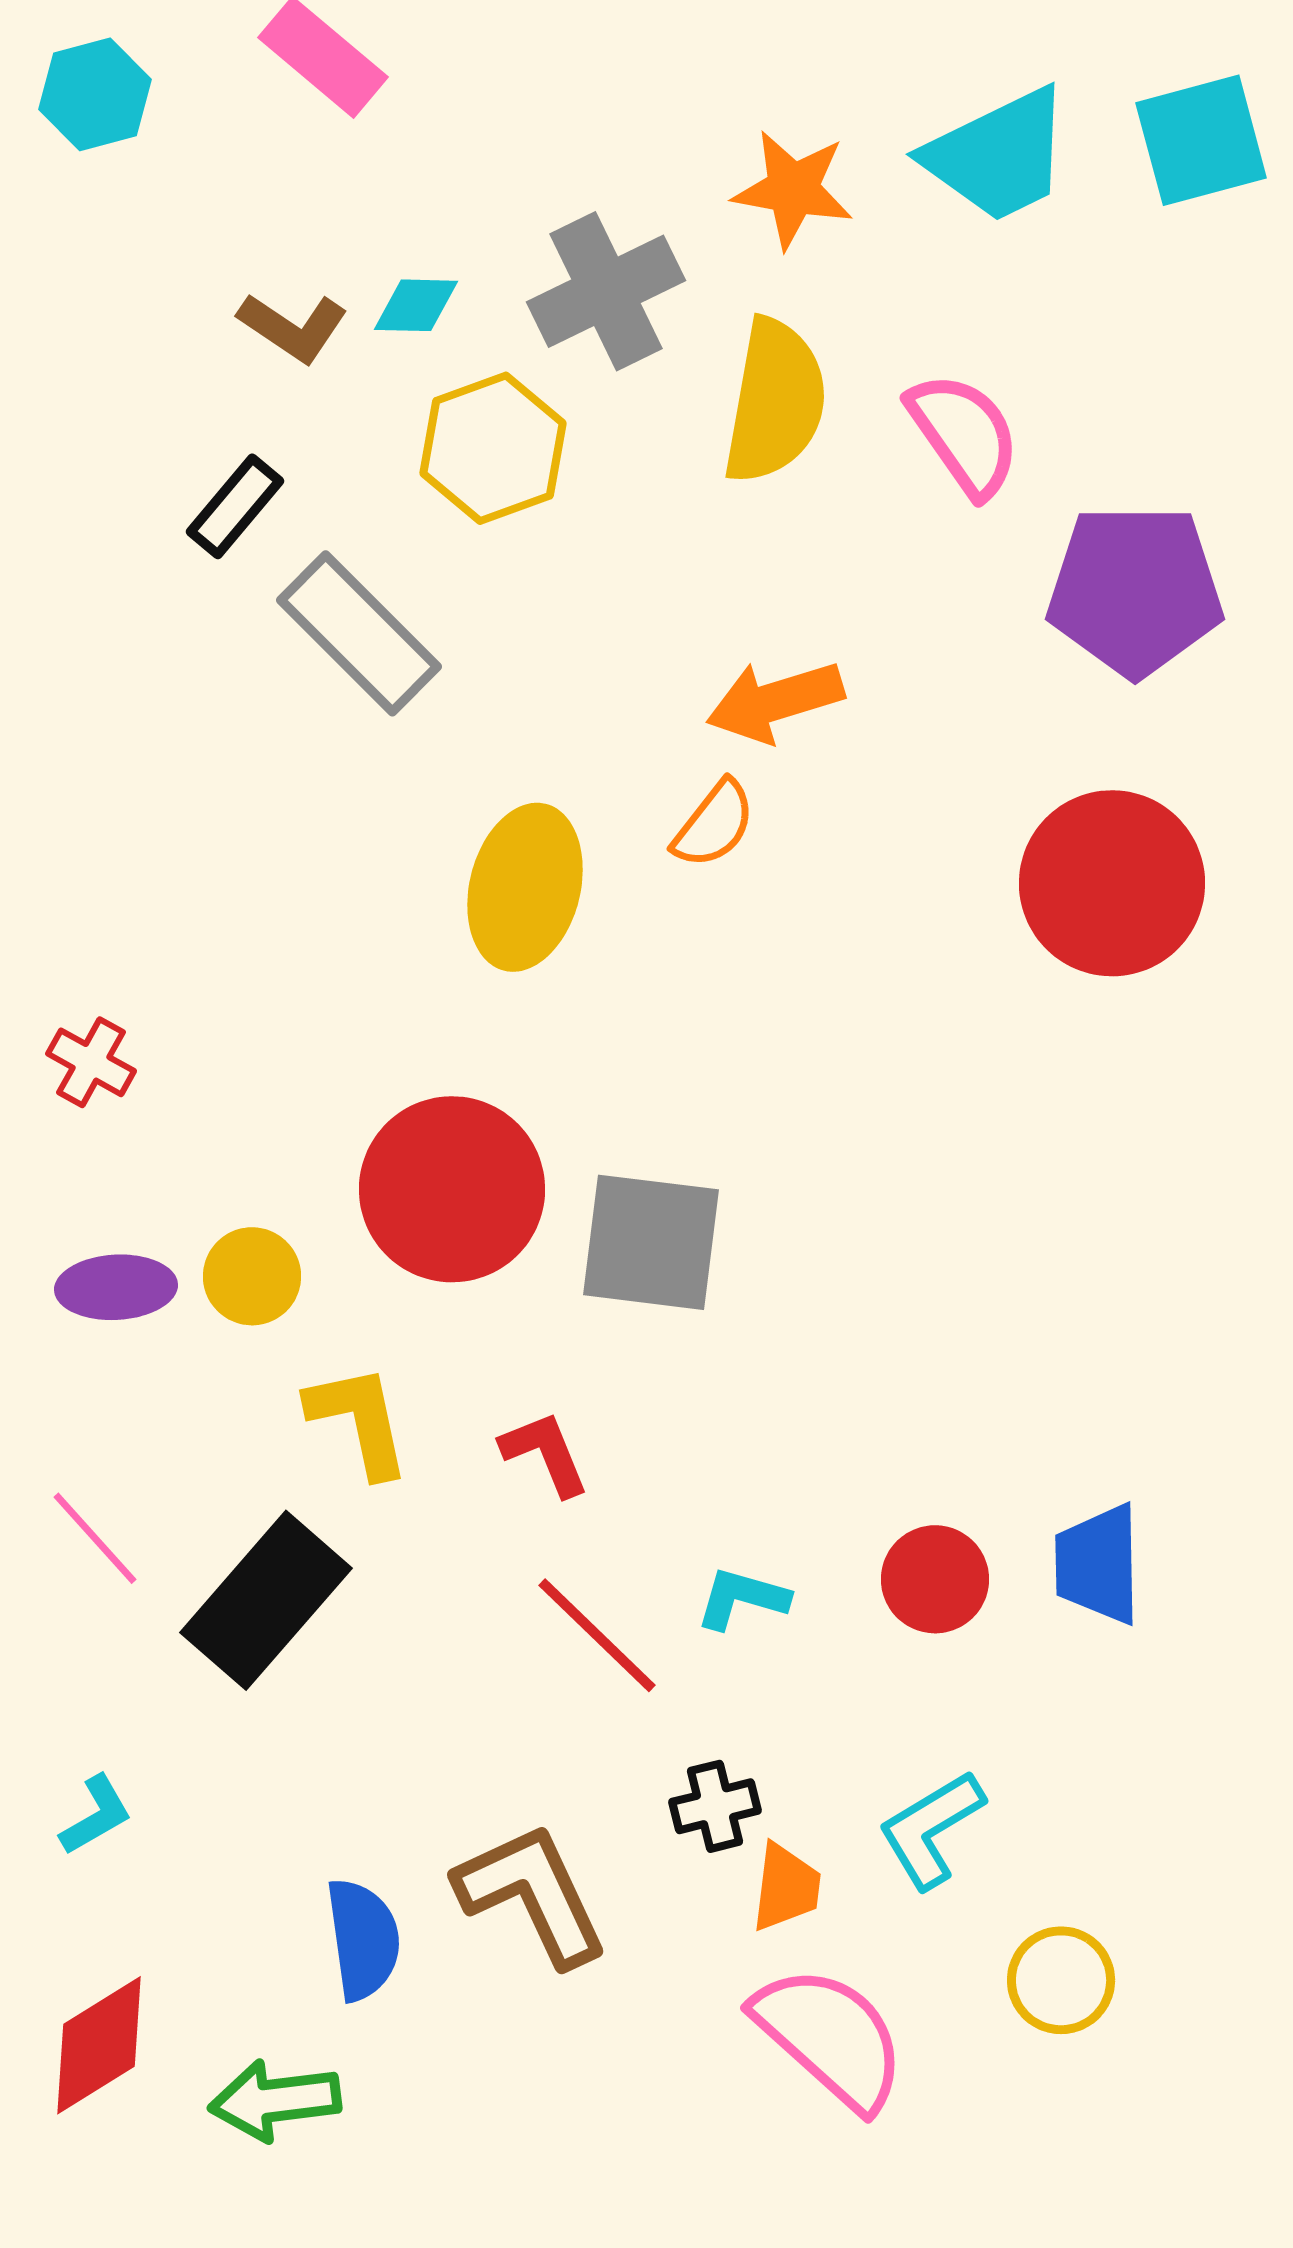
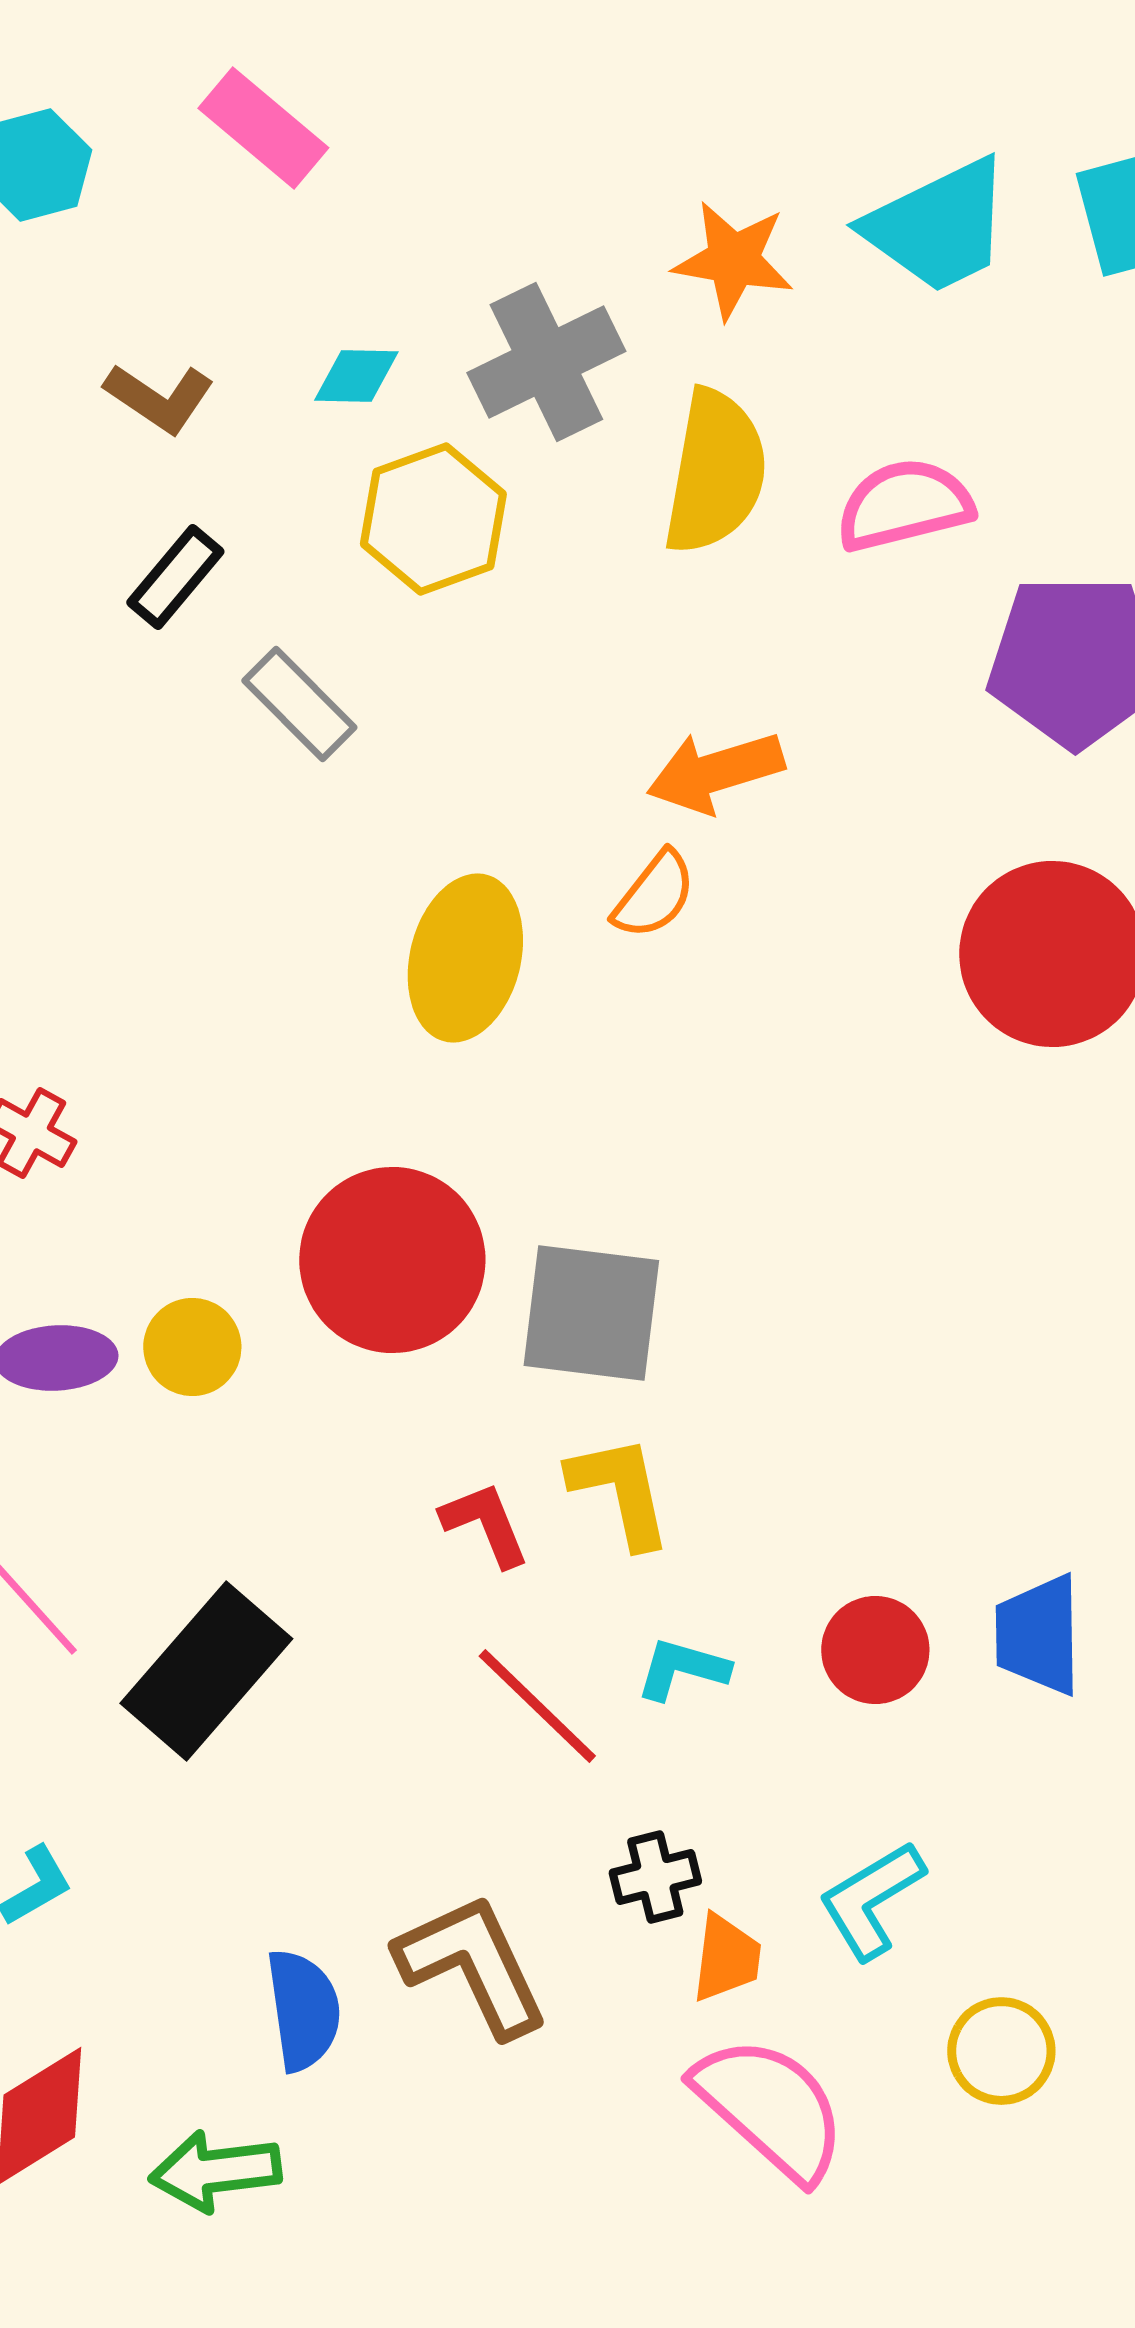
brown L-shape: (293, 327) -> (159, 398), moved
pink semicircle: (964, 434) -> (904, 505), turned -69
gray rectangle: (359, 633) -> (299, 704), size x0.7
yellow L-shape: (359, 1420) -> (620, 1491), moved

